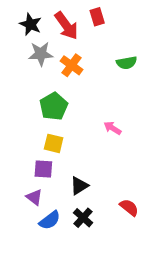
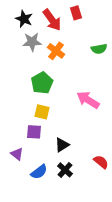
pink arrow: (112, 128) -> (88, 100), size x1.6
purple triangle: (34, 197) -> (17, 154), moved

